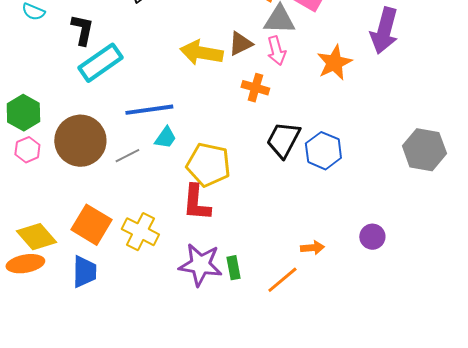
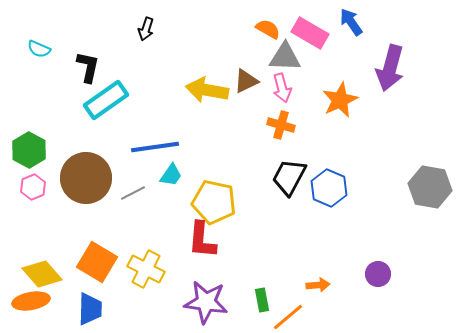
orange cross: (255, 88) -> (281, 125), moved
green rectangle: (233, 268) -> (262, 300), moved

